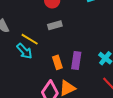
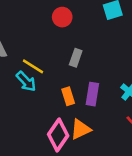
gray rectangle: (55, 25) -> (76, 58), moved, turned -56

